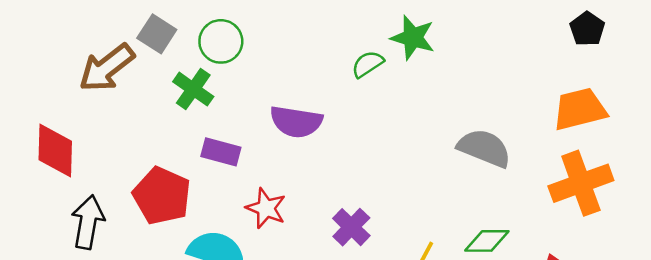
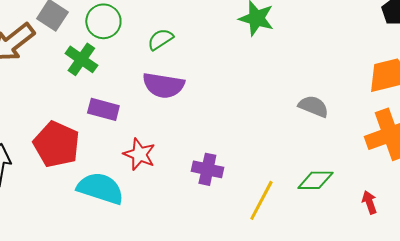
green semicircle: (368, 64) -> (160, 39), moved
gray semicircle: (484, 148) -> (313, 106), size x0.7
purple cross: (351, 227) -> (207, 169), turned -32

